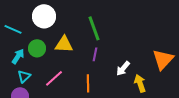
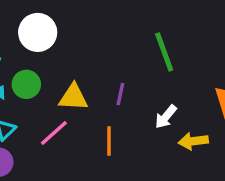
green line: (94, 28) -> (164, 52), moved
yellow triangle: (64, 44) -> (73, 97), moved
yellow arrow: (140, 83) -> (193, 141), turned -78

